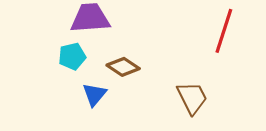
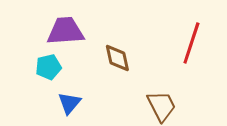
brown diamond: (123, 67) -> (117, 58), moved, turned 44

